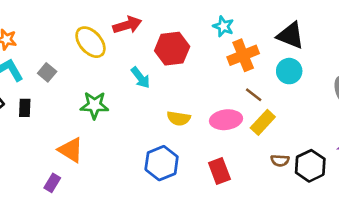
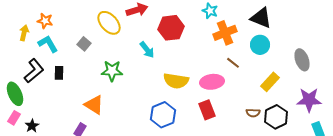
gray square: (47, 72) -> (84, 44), moved
yellow semicircle: (179, 118) -> (176, 81), size x1.4
yellow rectangle: (263, 122) -> (270, 82), moved
red rectangle: (219, 171) -> (207, 110), moved

